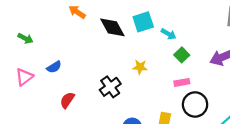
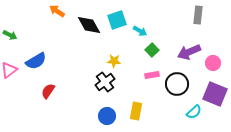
blue semicircle: (54, 67) -> (36, 61), size x1.5
black cross: (110, 87) -> (105, 82), moved
black circle: (195, 104) -> (177, 84), moved

